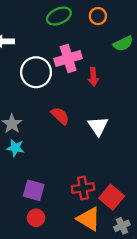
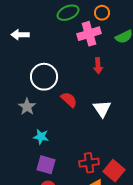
pink cross: (68, 58) -> (89, 34), moved
white circle: (36, 72) -> (44, 77), moved
cyan star: (15, 148) -> (41, 137), moved

